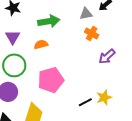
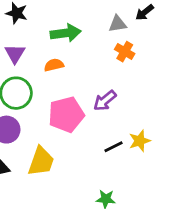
purple arrow: (107, 57) -> (105, 101), moved

